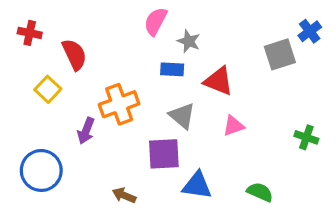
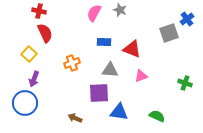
red cross: (30, 33) -> (39, 11), moved
gray star: (189, 41) -> (120, 10), moved
orange cross: (119, 104) -> (72, 63), size x0.7
gray triangle: (182, 116) -> (110, 70), turned -36
purple arrow: (86, 131) -> (34, 79), moved

